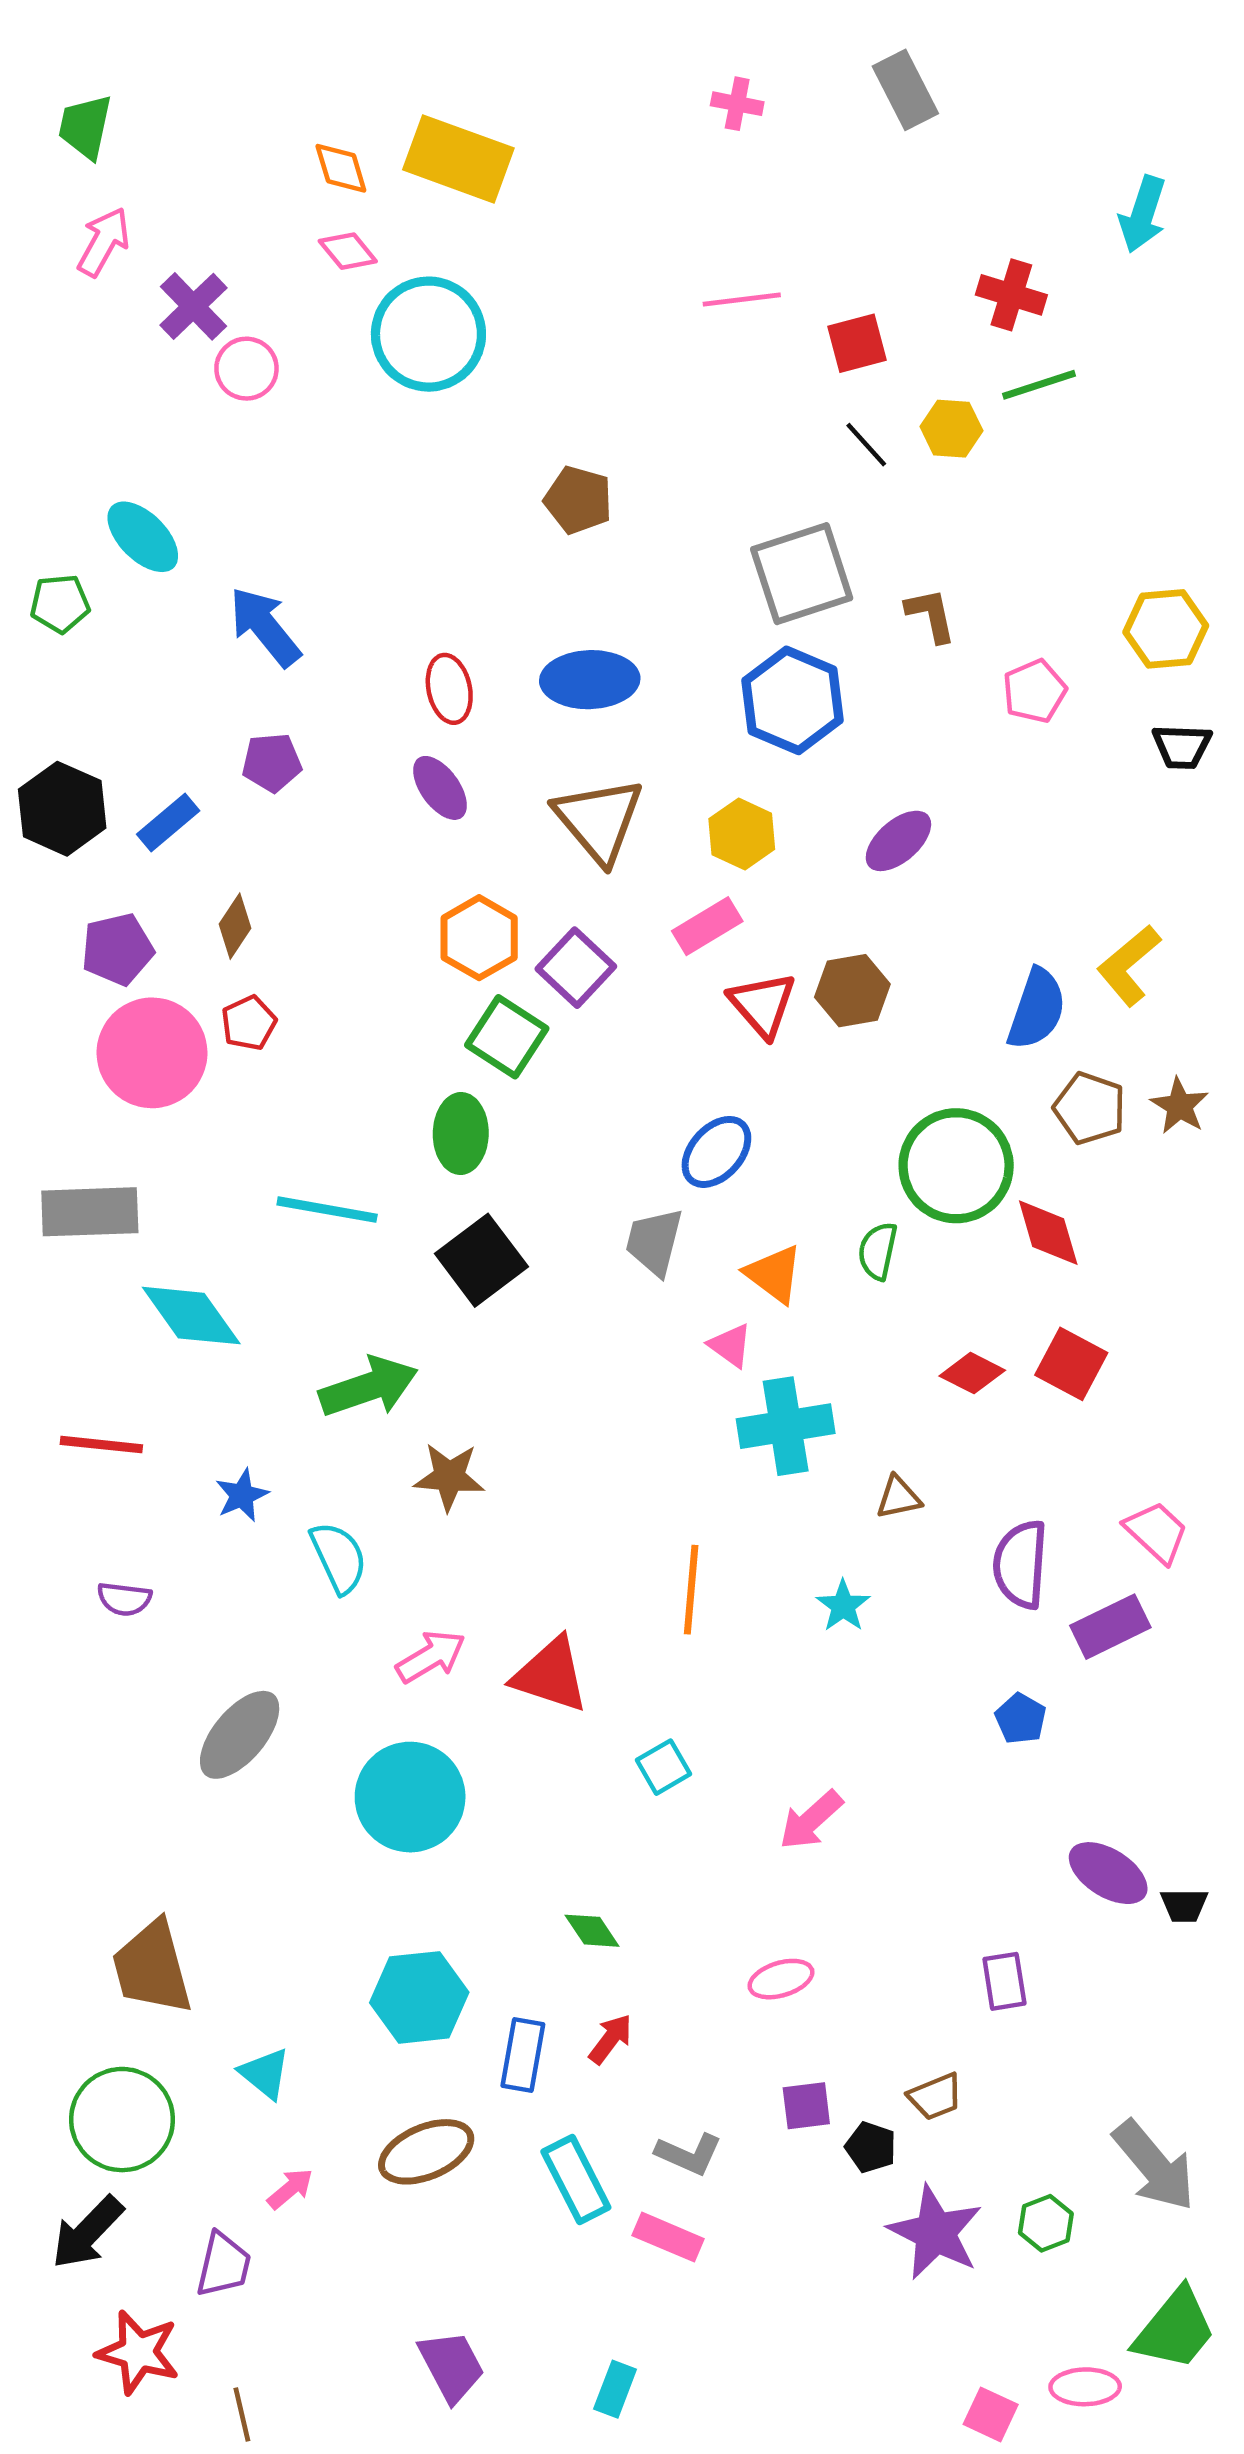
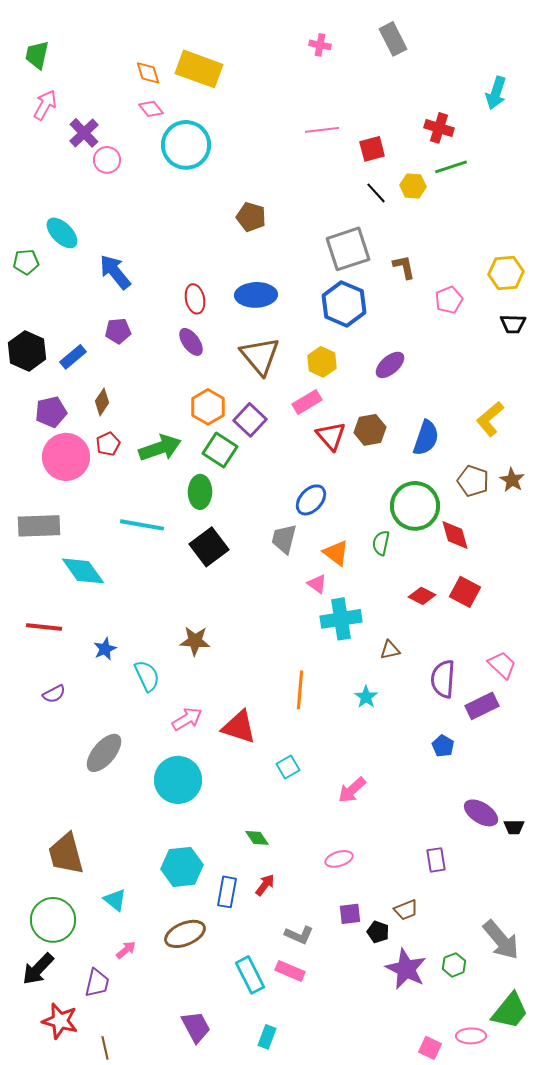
blue semicircle: (1037, 1009) -> (426, 438), moved
green arrow: (369, 1387) -> (160, 448), moved
purple semicircle: (124, 1599) -> (54, 694), turned -35
cyan rectangle: (576, 2179) -> (250, 975), moved

